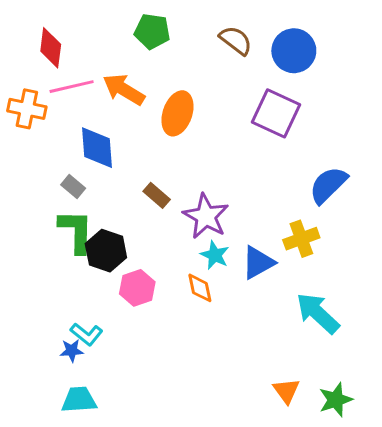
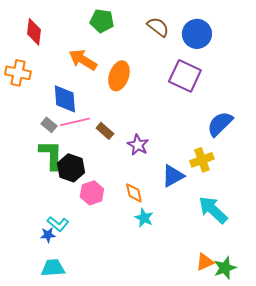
pink line: (72, 87) -> (75, 122), moved
purple star: (206, 216) -> (138, 145), size x0.7
cyan star: (215, 255) -> (144, 218), moved
orange triangle: (286, 391) -> (205, 262), moved, turned 42

